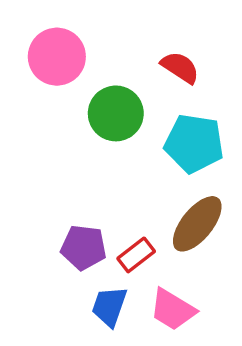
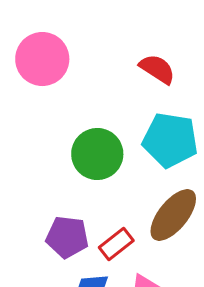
green circle: (116, 113) -> (97, 154), moved

